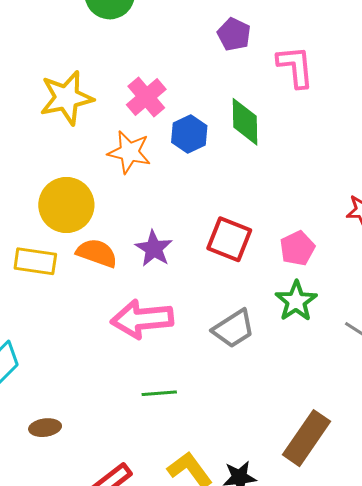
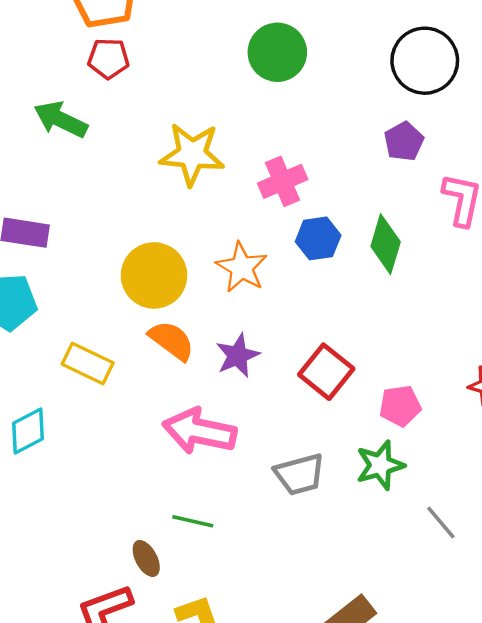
orange star: (129, 152) -> (242, 267), moved
yellow rectangle: (35, 261) -> (88, 364), moved
brown ellipse: (45, 428) -> (146, 558), moved, turned 52

